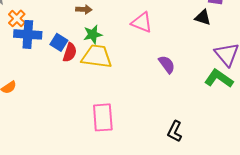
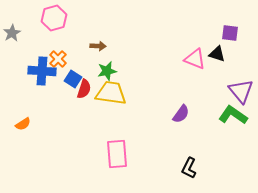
orange cross: (17, 18) -> (58, 59), moved
pink triangle: (142, 22) -> (195, 59), moved
purple semicircle: (167, 64) -> (181, 114), moved, turned 72

